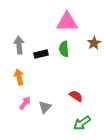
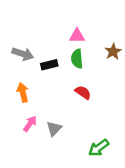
pink triangle: (67, 22) -> (77, 36), moved, size x0.6
gray arrow: (19, 45) -> (23, 54), turned 114
red semicircle: (76, 96) -> (83, 92), moved

